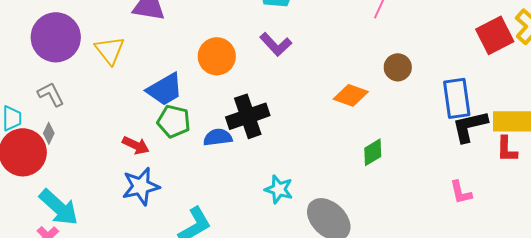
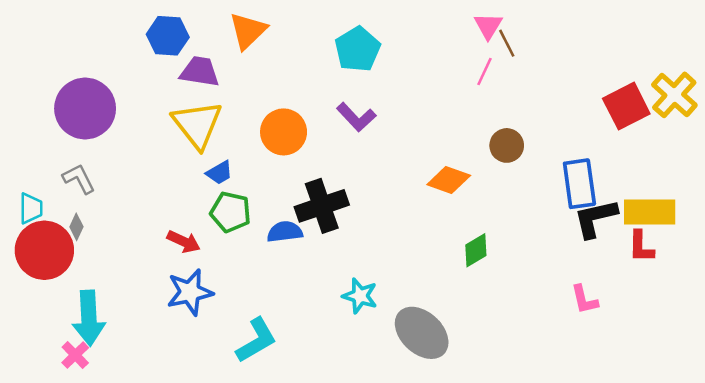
yellow triangle: (110, 50) -> (197, 125), moved, size x1.4
blue trapezoid: (165, 89) -> (219, 173), size x0.6
cyan arrow: (59, 207) -> (89, 318), turned 45

